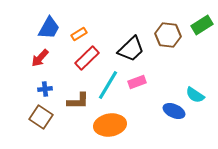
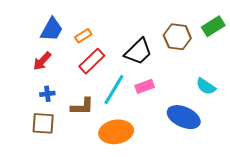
cyan semicircle: (195, 95) -> (206, 86), moved
blue ellipse: (174, 111) -> (184, 117), size x1.4
brown square: (41, 117) -> (43, 123), turned -30

